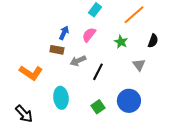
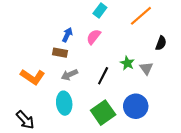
green star: (121, 42) -> (127, 63), moved
gray arrow: (78, 61) -> (69, 75), moved
green square: (98, 107) -> (103, 113), size x1.6

